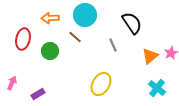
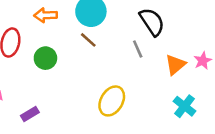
brown line: (75, 37) -> (88, 40), moved
gray line: (113, 45) -> (138, 49), moved

